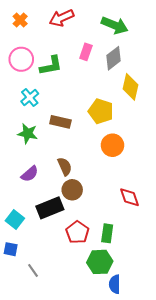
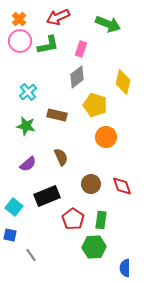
gray diamond: (114, 58) -> (77, 77), moved
pink circle: (21, 59) -> (20, 41), moved
green L-shape: (51, 66) -> (48, 45), moved
brown circle: (72, 190) -> (91, 184), moved
blue semicircle: (115, 284) -> (125, 268), moved

